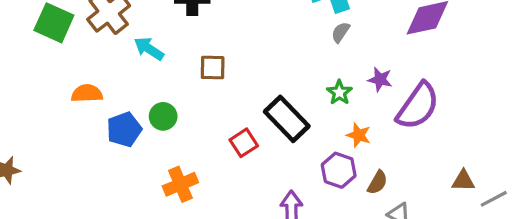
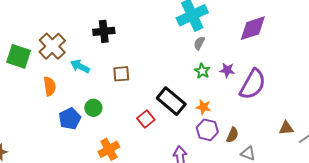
green star: (339, 92) -> (202, 71), moved
orange semicircle: (87, 93) -> (50, 86), moved, turned 90
orange star: (359, 135) -> (203, 107), moved

